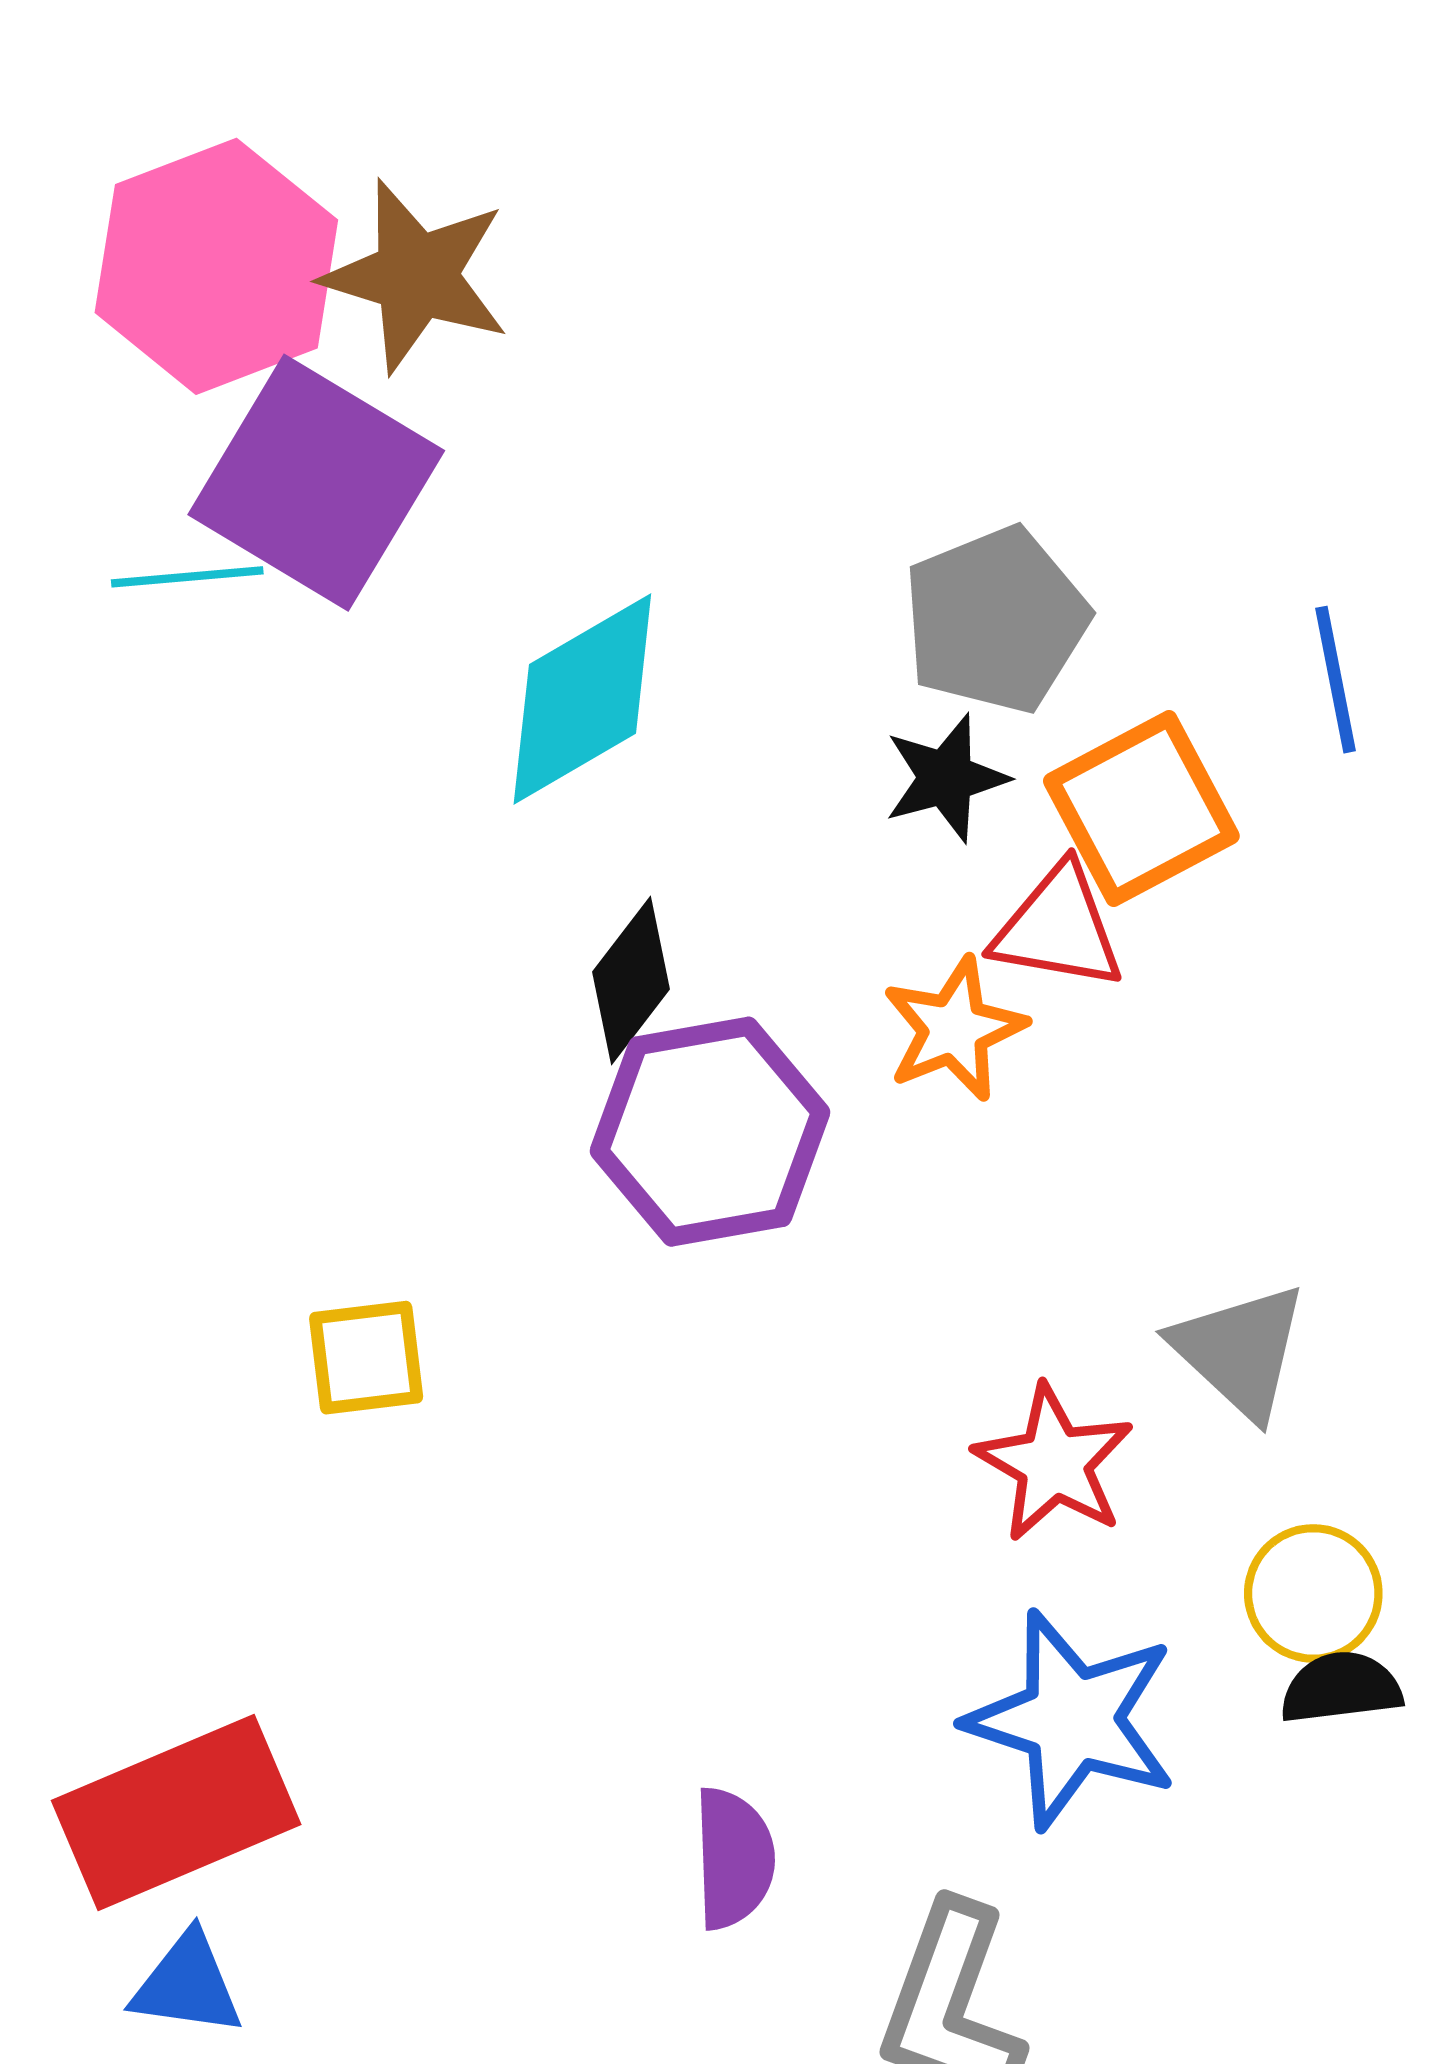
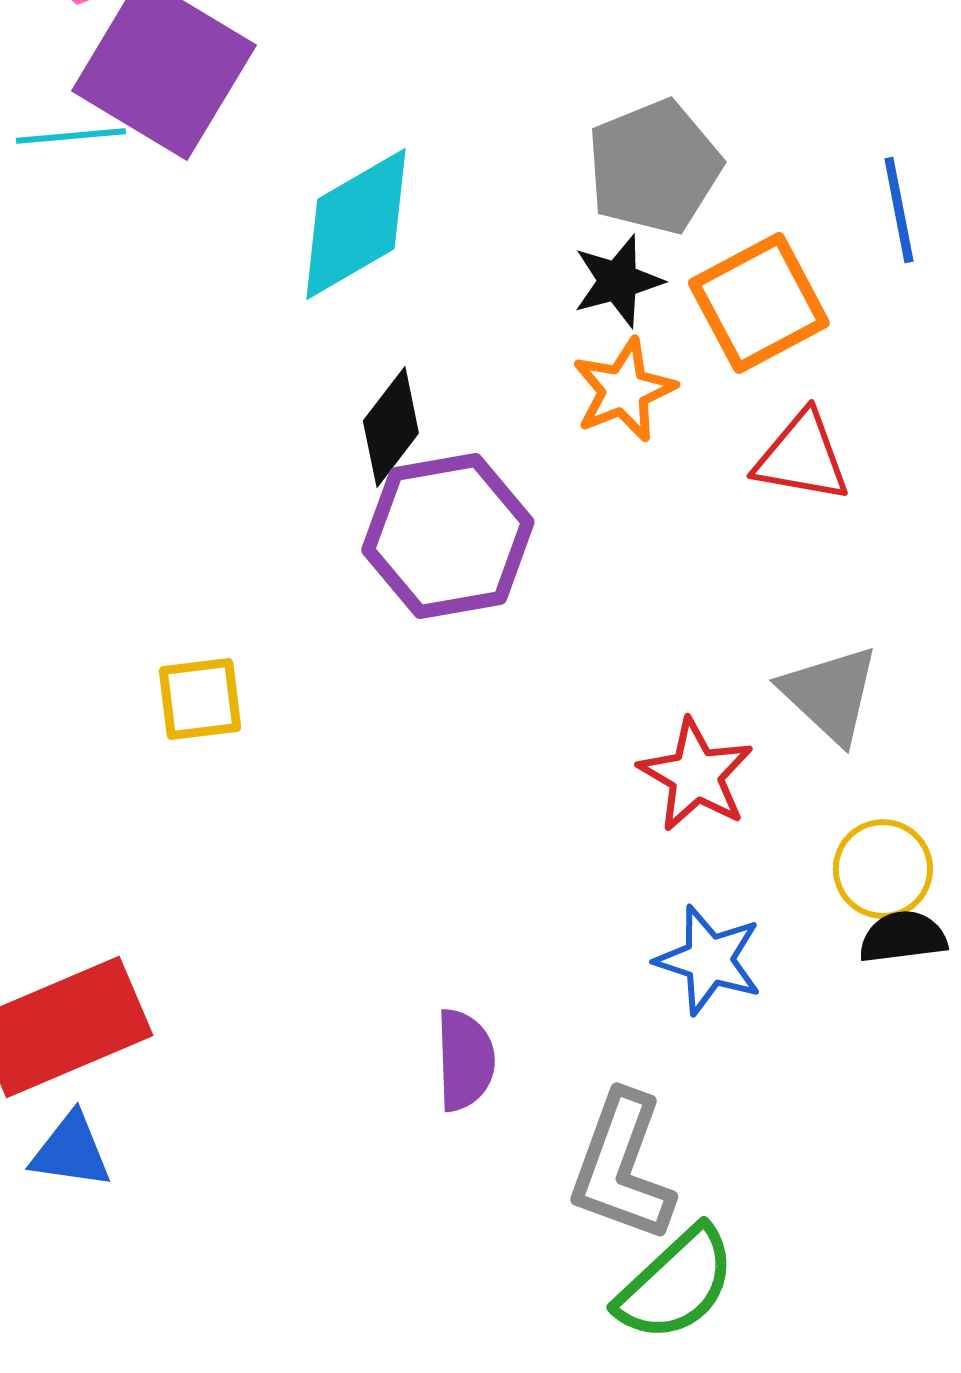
red triangle: (1058, 928) -> (802, 457), moved
orange star: (954, 1029) -> (624, 390), moved
blue star: (1072, 1720) -> (709, 960), size x0.7

